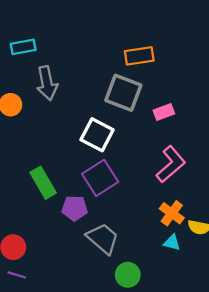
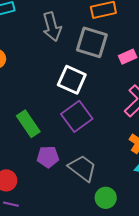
gray arrow: (47, 83) -> (52, 27), moved
purple pentagon: (75, 208) -> (48, 157), moved

